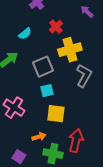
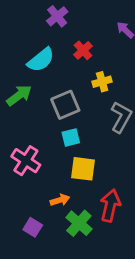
cyan semicircle: (25, 34) -> (41, 60), size x1.5
yellow cross: (70, 50) -> (102, 82), size x0.6
green cross: (53, 154) -> (79, 223), turned 30

